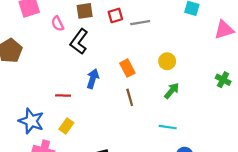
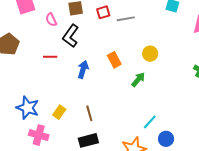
green arrow: (172, 91) -> (138, 79), moved
red line: (63, 95) -> (50, 57), moved
brown line: (130, 97) -> (89, 113), moved
cyan line: (168, 127) -> (150, 122), moved, turned -56

